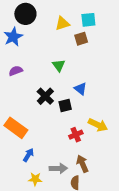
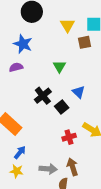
yellow triangle: (62, 23) -> (67, 25), turned -49
blue star: (13, 37) -> (23, 44), moved, turned -30
black square: (65, 105) -> (62, 107), turned -32
yellow star: (35, 179) -> (17, 171), moved

